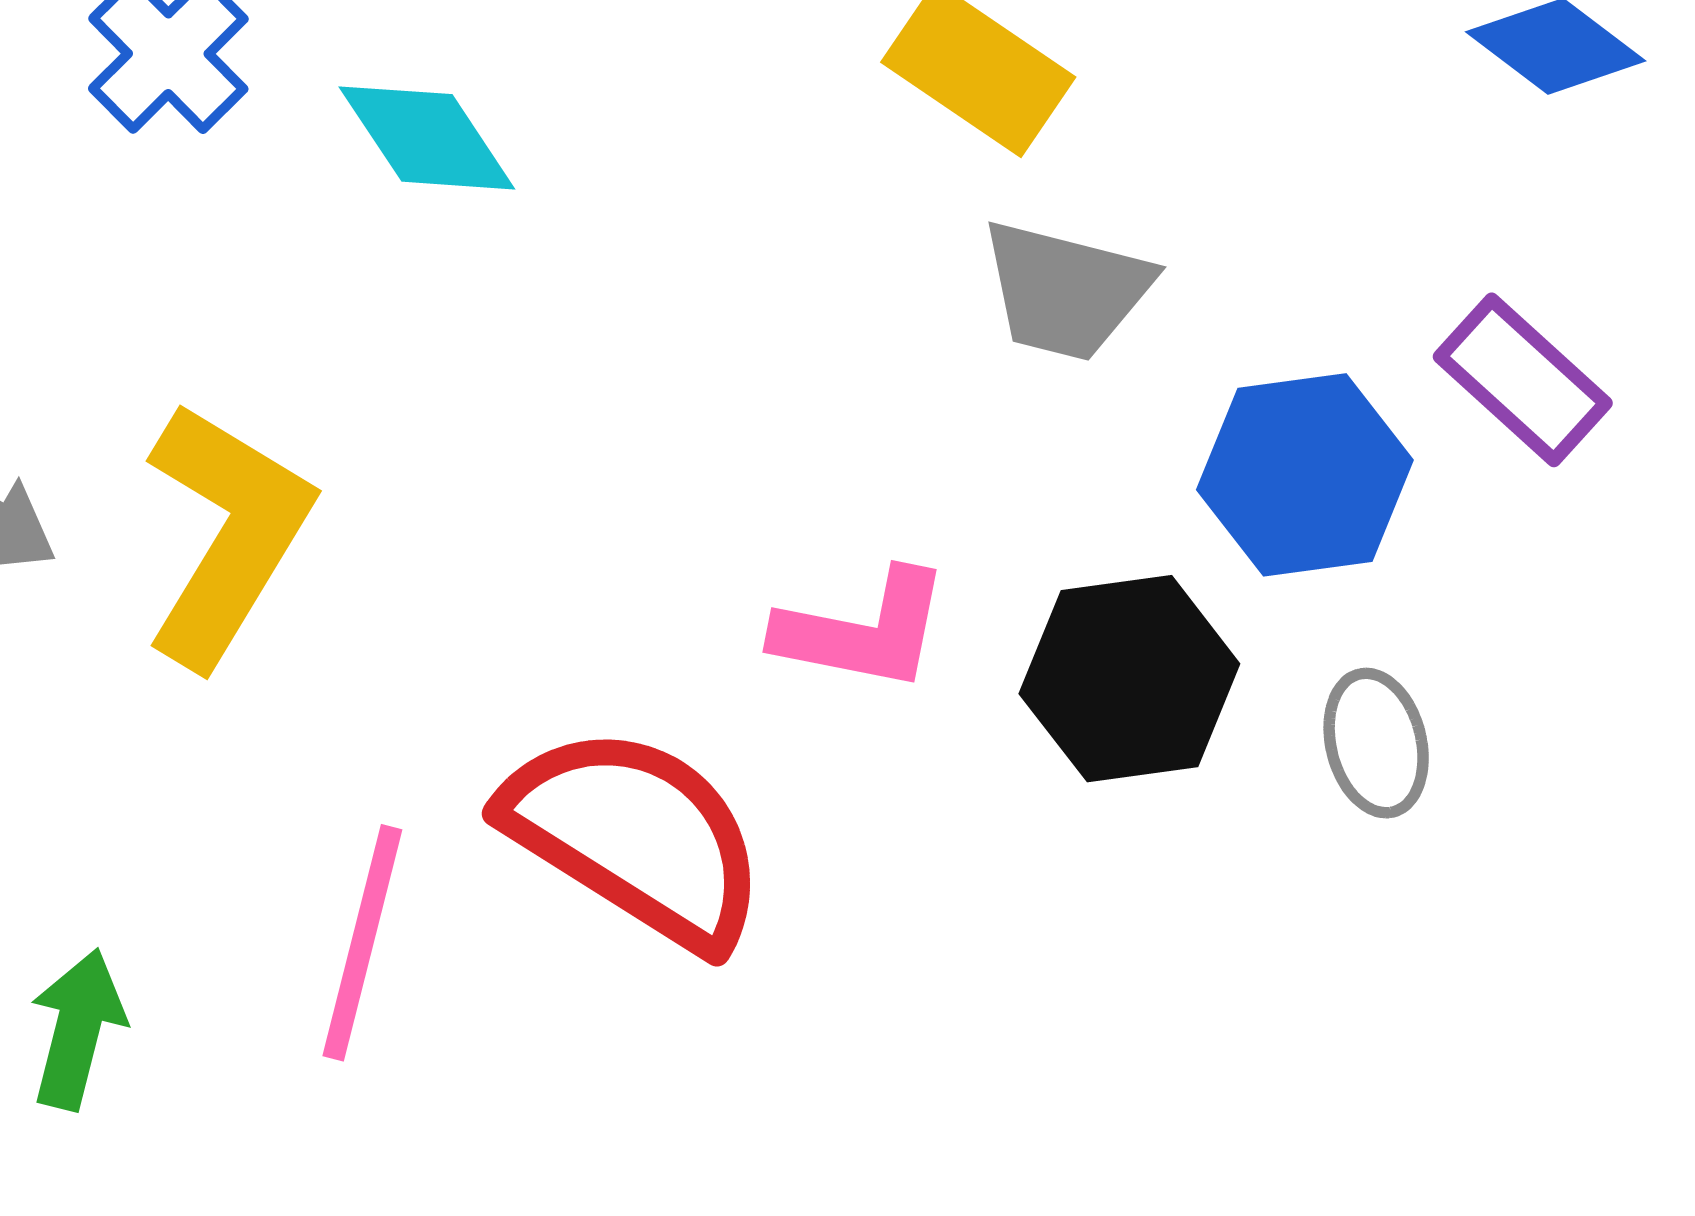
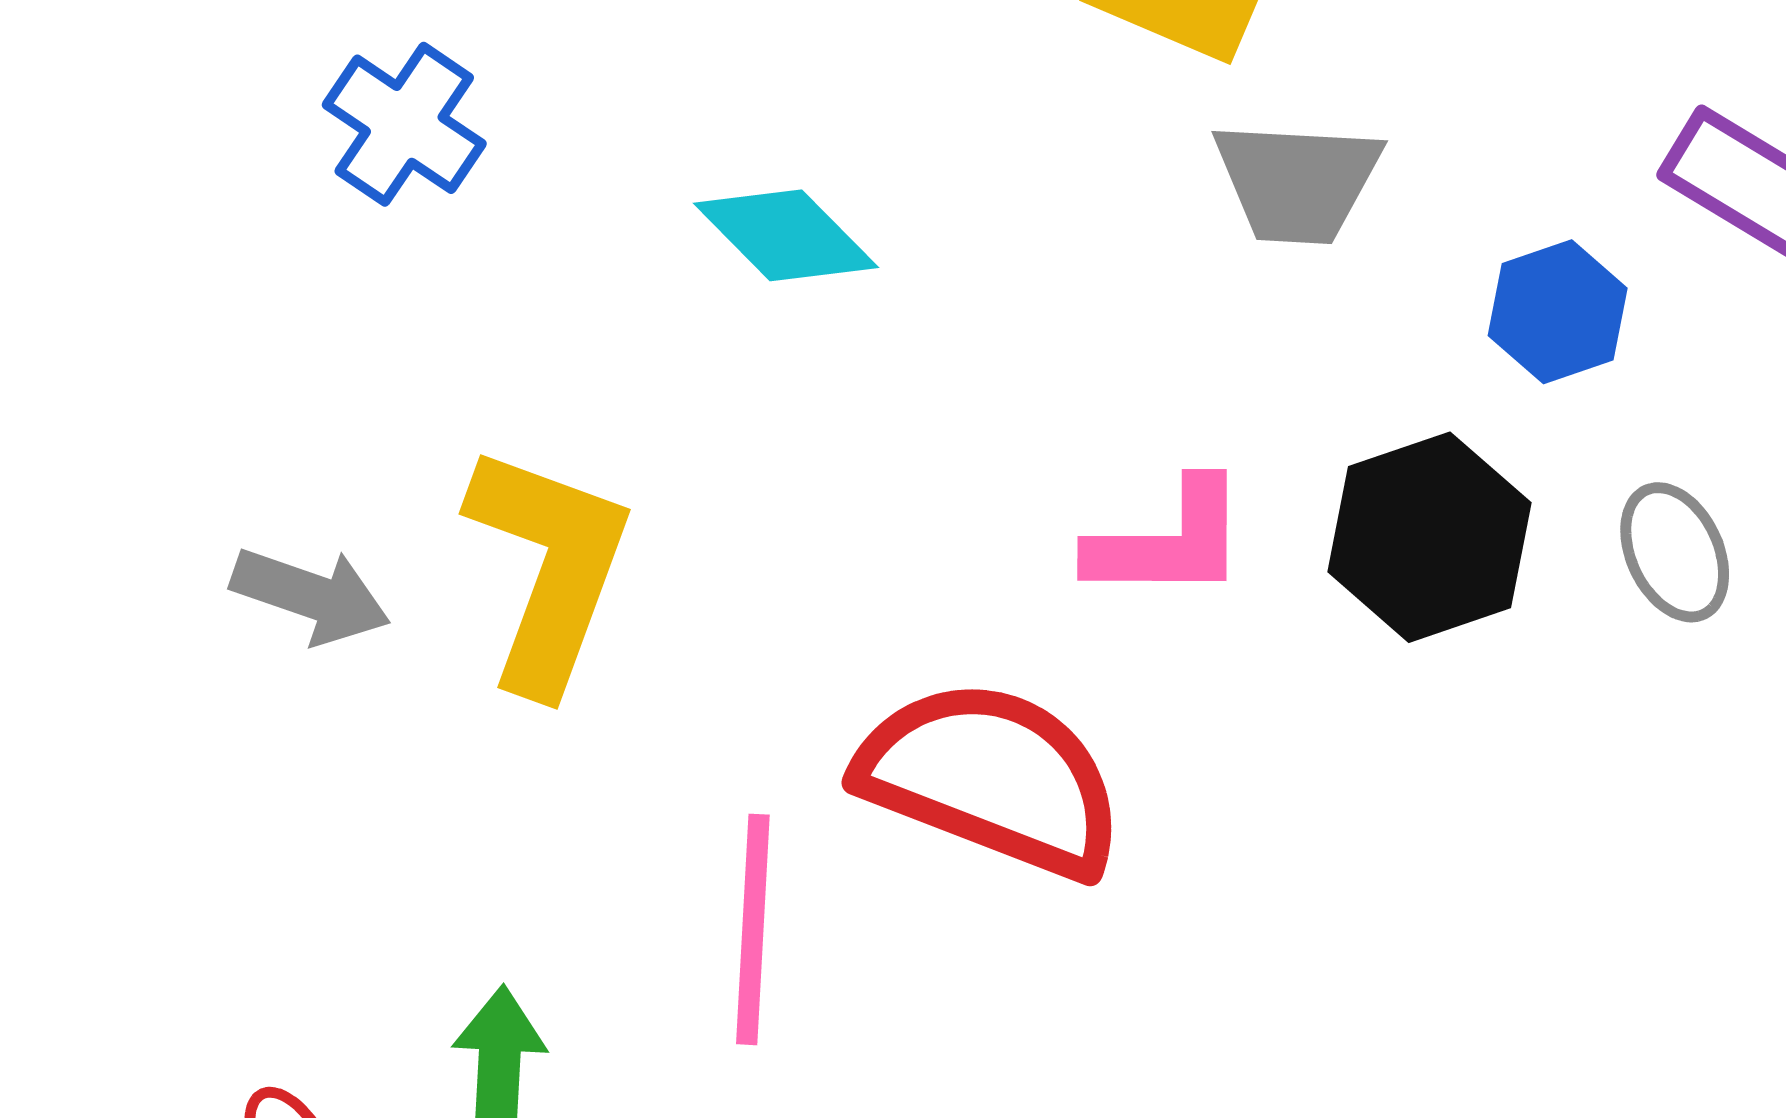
cyan diamond: (427, 138) -> (786, 235), moved
blue hexagon: (1305, 475) -> (1558, 312), size x0.7

